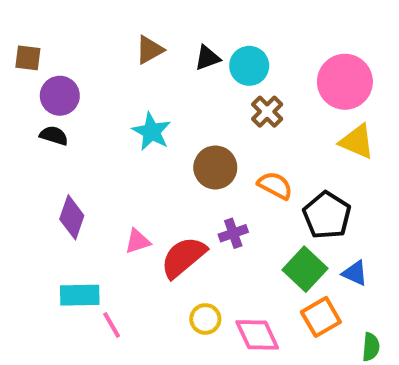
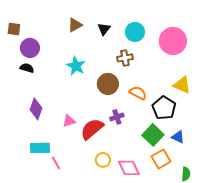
black triangle: (207, 58) -> (104, 29), turned -32
cyan circle: (249, 66) -> (135, 32), moved
brown cross: (267, 112) -> (125, 58), moved, turned 35
yellow triangle: (357, 142) -> (182, 85), moved

